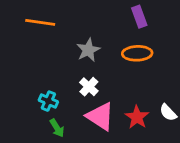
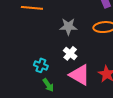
gray star: (88, 50) -> (68, 27), turned 30

